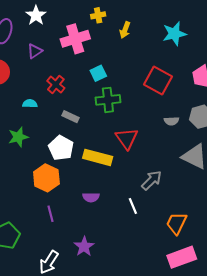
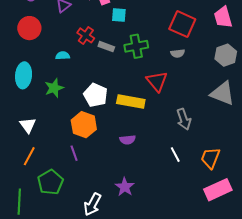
cyan square: (98, 73) -> (119, 15), moved, turned 35
gray rectangle: (71, 117) -> (106, 47), moved
gray semicircle: (171, 121) -> (178, 53), moved
gray arrow: (152, 180) -> (184, 119), turned 120
white line: (133, 206) -> (175, 155), moved
purple line: (50, 214) -> (74, 153), moved

